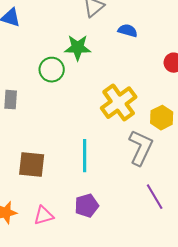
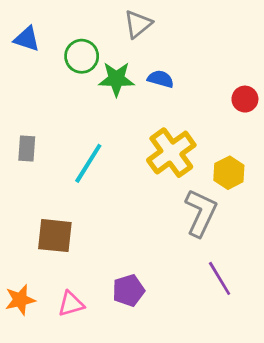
blue semicircle: (128, 31) -> (161, 79), moved
green circle: (52, 70) -> (82, 56), moved
cyan line: (85, 156) -> (88, 163), moved, turned 32

